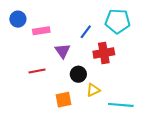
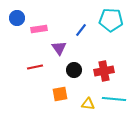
red cross: (104, 53) -> (104, 71), moved
yellow triangle: (93, 90) -> (88, 104), moved, turned 32

